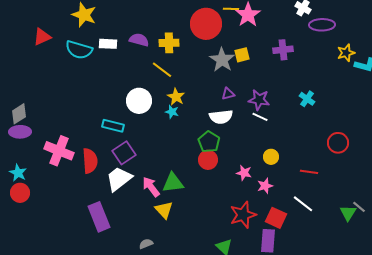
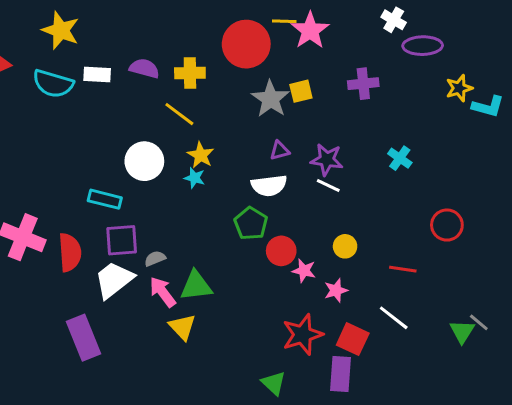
purple square: (124, 153) -> (122, 240), turned 30
red circle: (208, 160) -> (281, 251), moved
gray semicircle: (146, 244) -> (155, 258), moved

